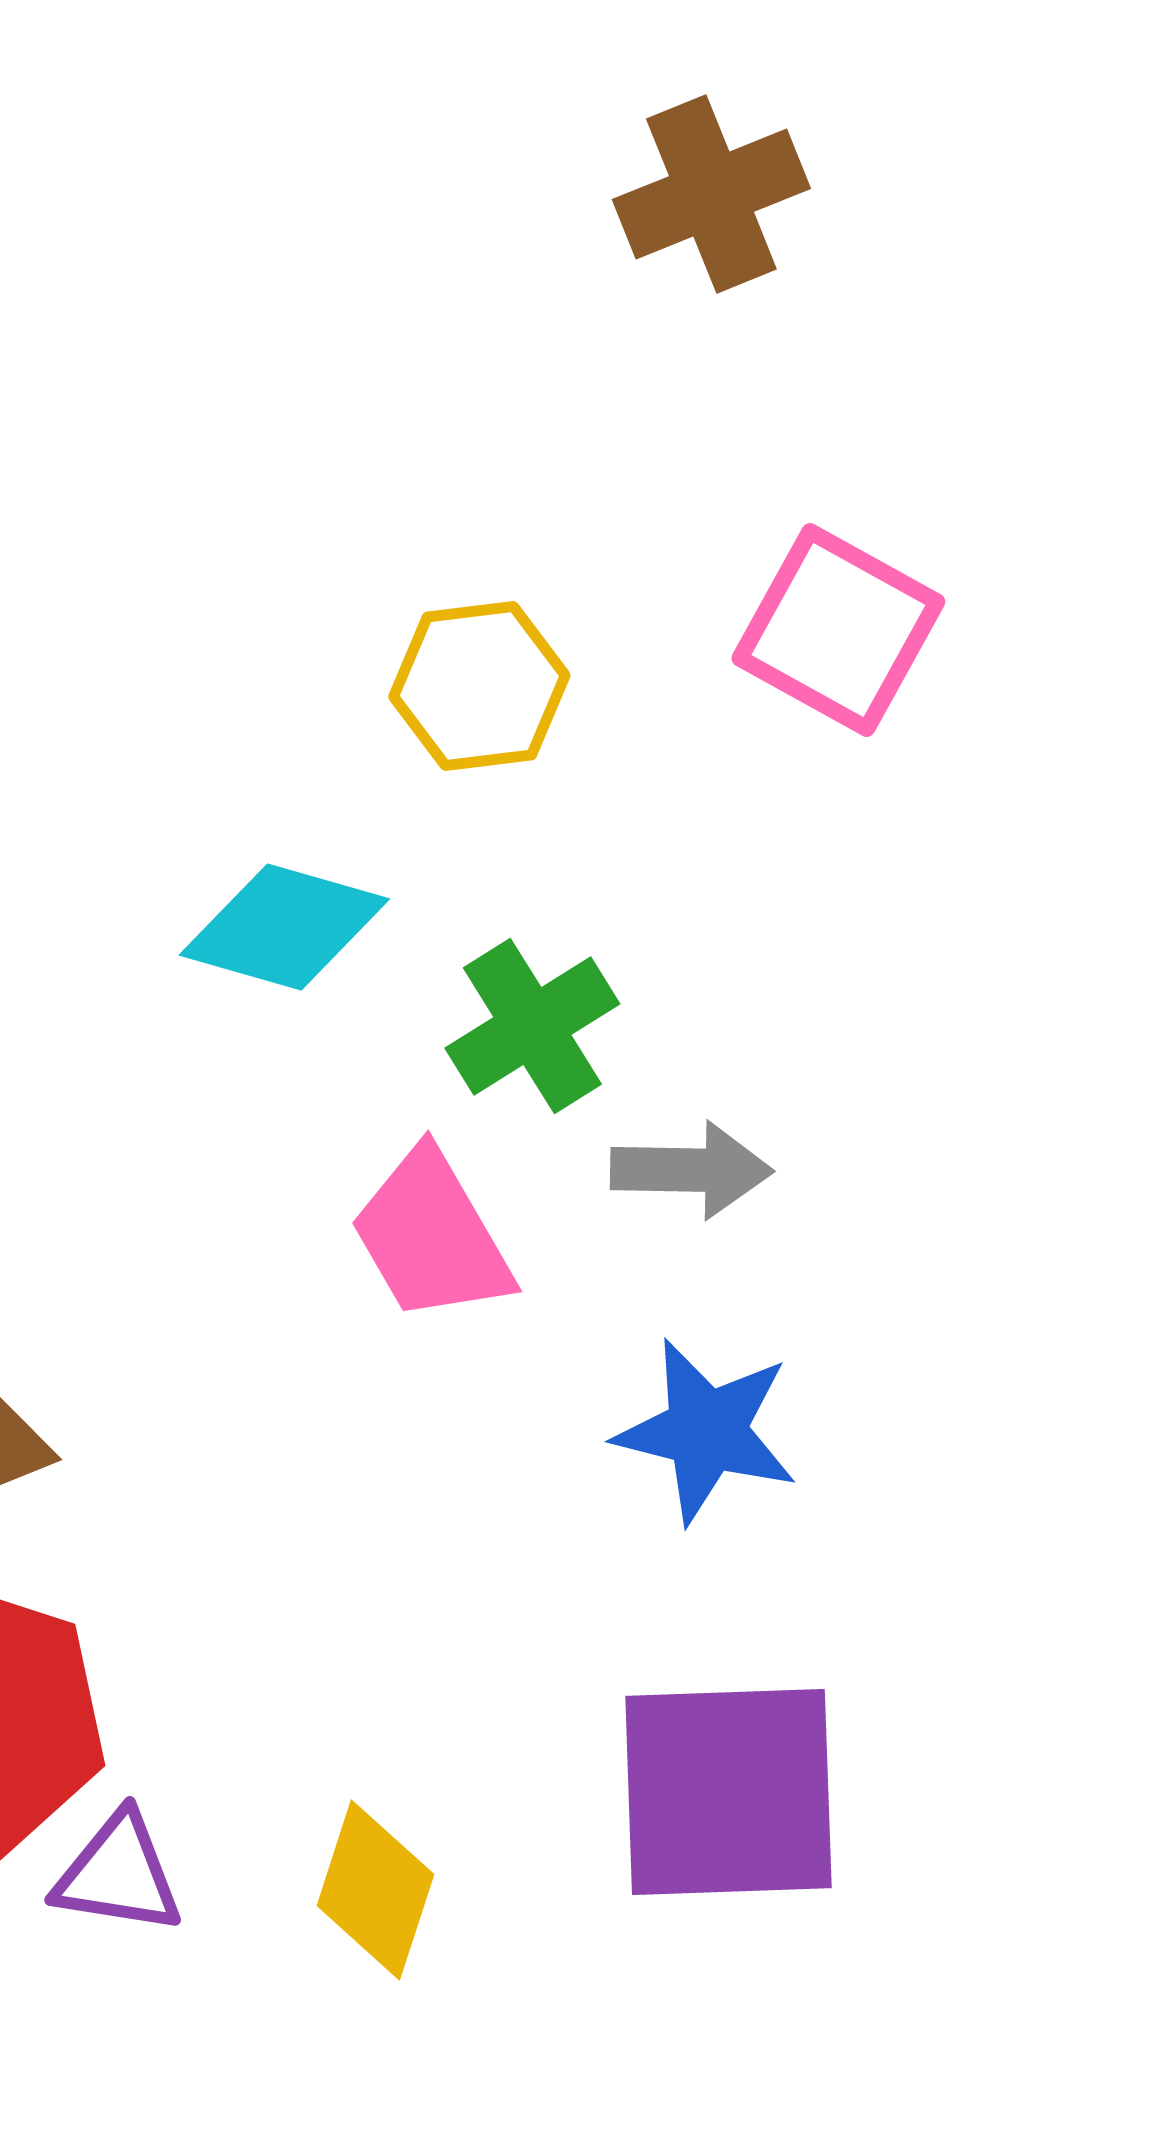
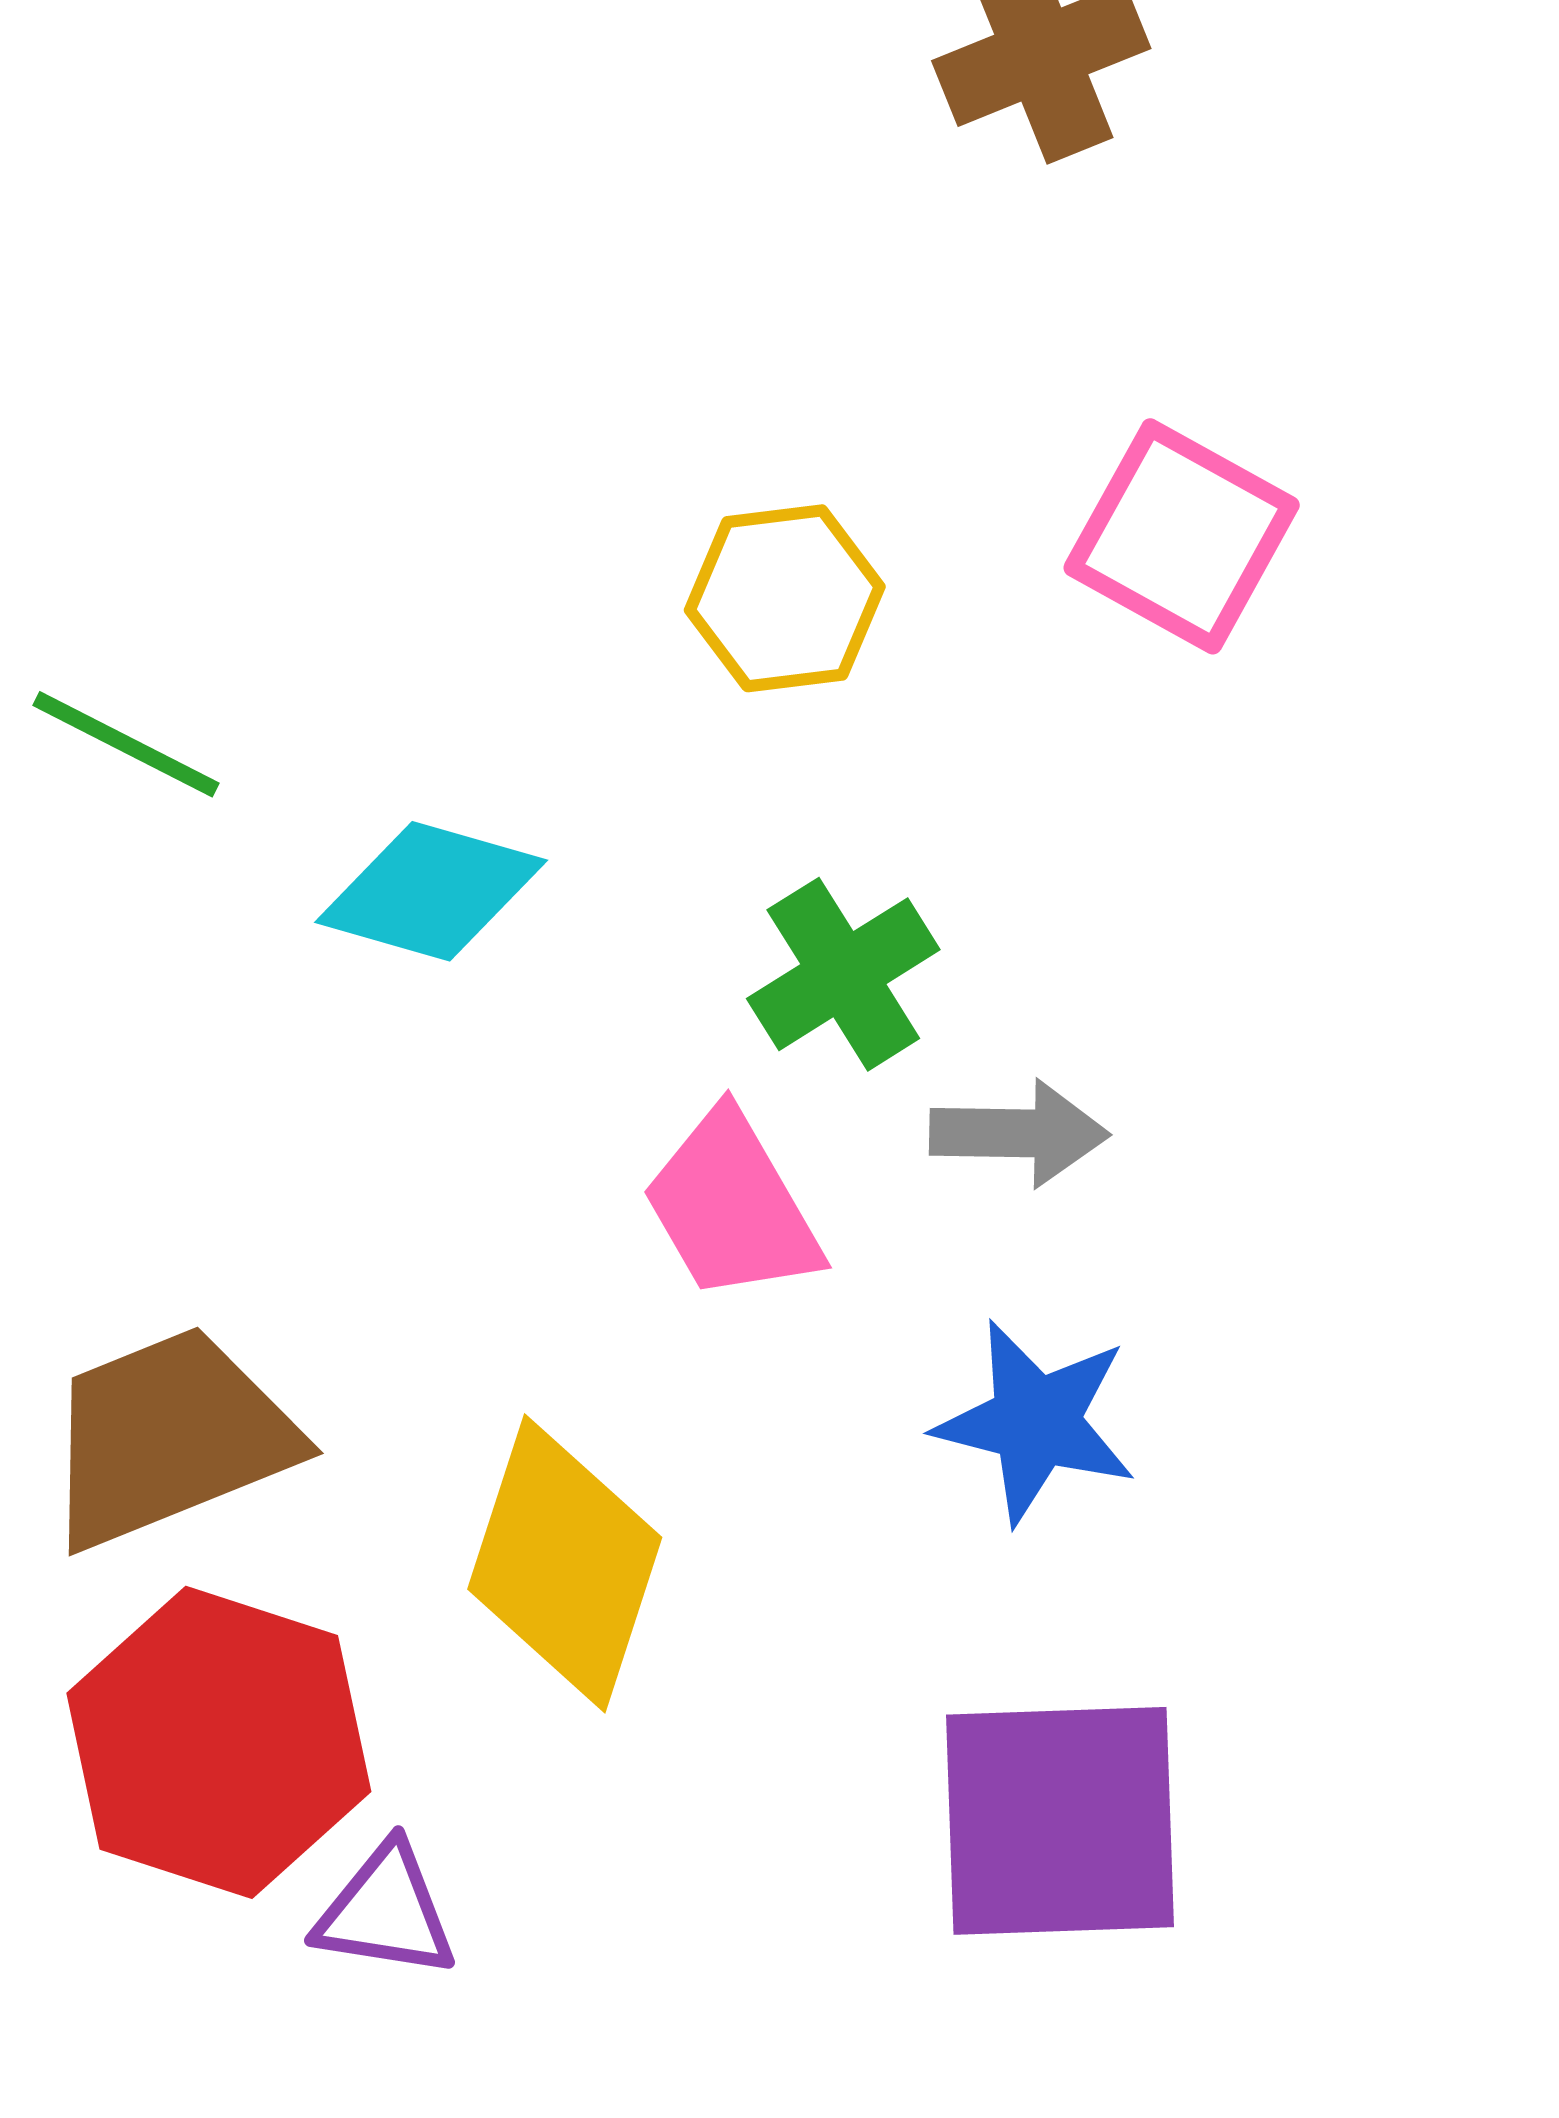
cyan diamond: (284, 927) -> (431, 891), moved
yellow diamond: (375, 1890) -> (565, 1563), moved, size x1.5

